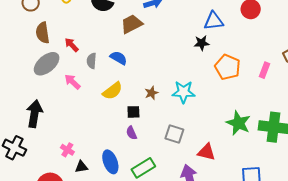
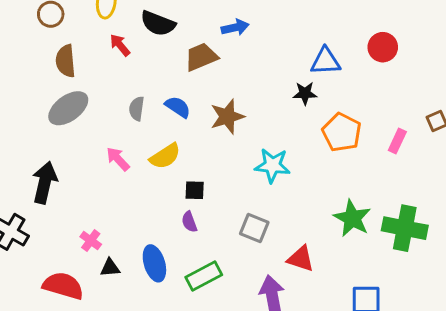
red arrow: (72, 45) -> (120, 45), moved
pink arrow: (73, 82) -> (118, 159), moved
brown star: (151, 93) -> (227, 117), moved, size x1.6

